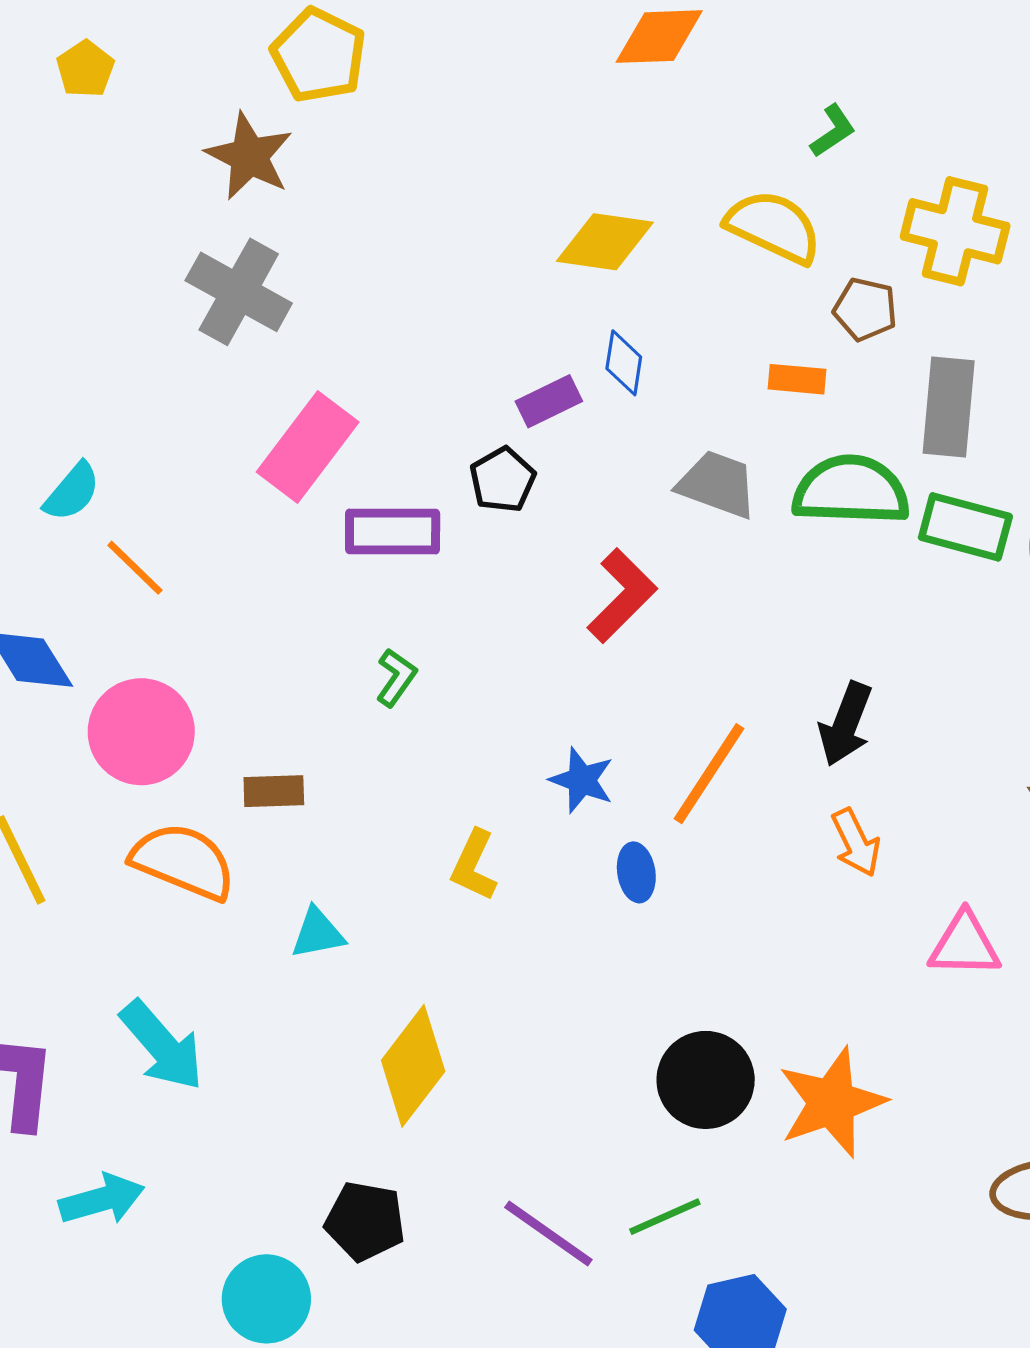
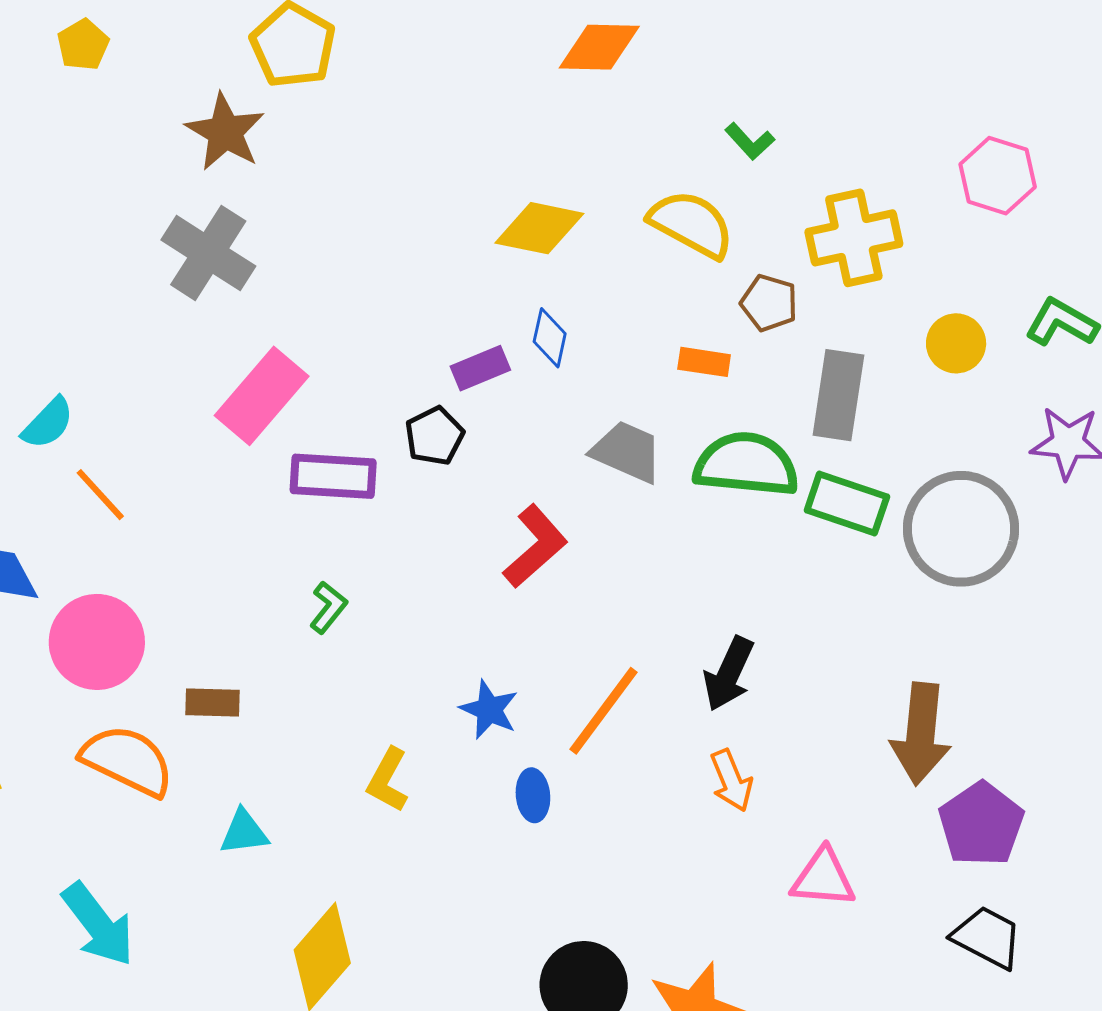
green L-shape: (833, 131) -> (750, 141), turned 78
yellow cross: (955, 231) -> (854, 238), turned -30

